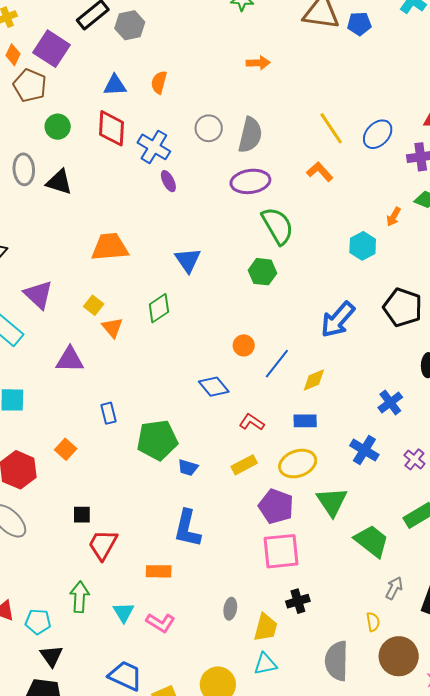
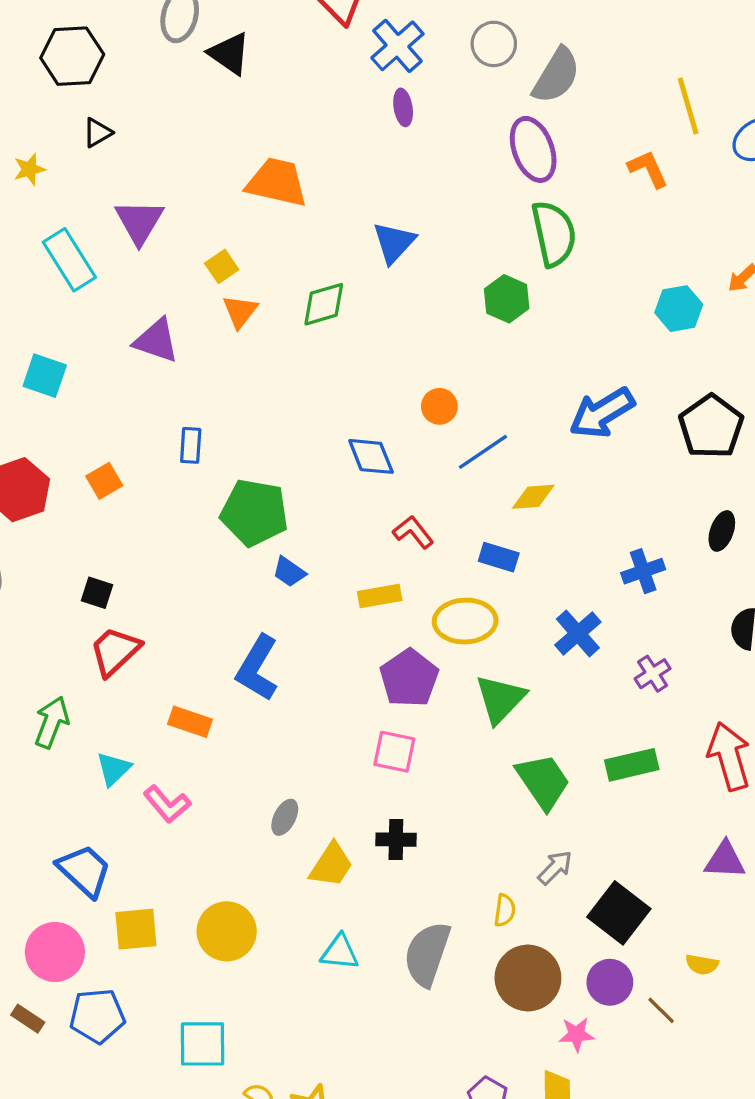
purple ellipse: (250, 181) -> (533, 149), turned 60
pink square: (281, 551) -> (394, 752), size x0.7
cyan triangle: (265, 664) -> (340, 952), moved

